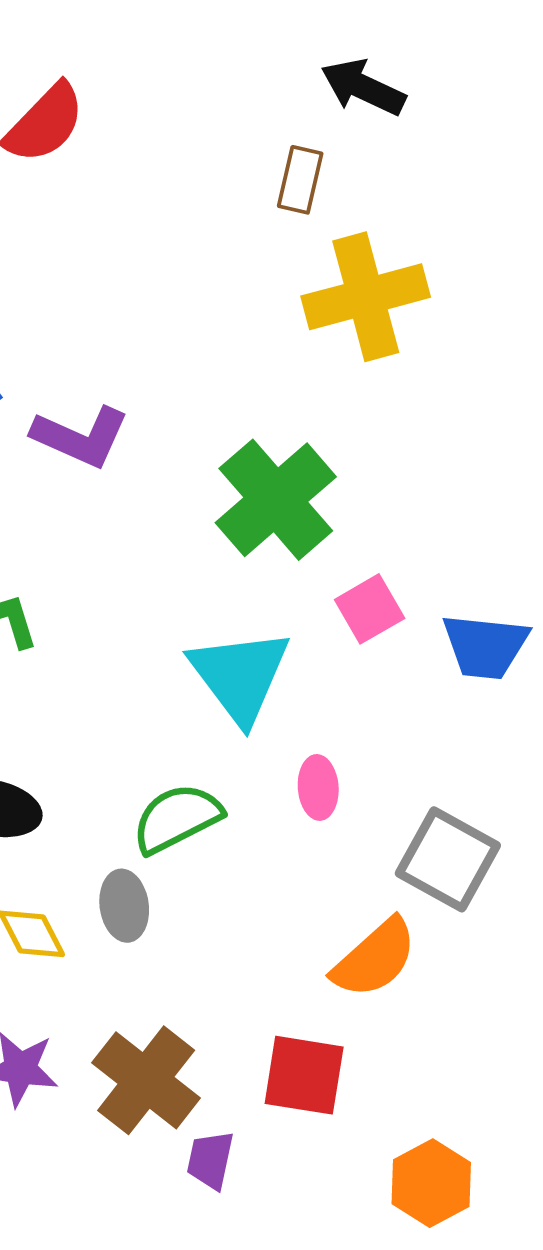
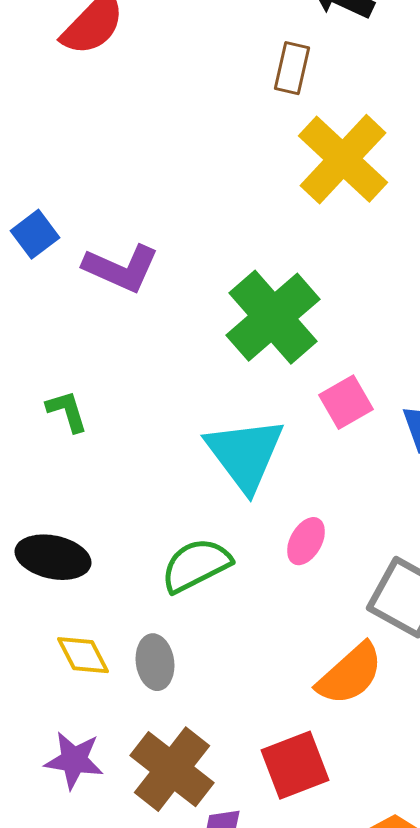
yellow cross: (366, 297) -> (343, 159), turned -32
pink ellipse: (318, 787) -> (306, 541), turned 33
gray ellipse: (124, 906) -> (155, 662), moved
red square: (304, 1075) -> (295, 765), turned -30

